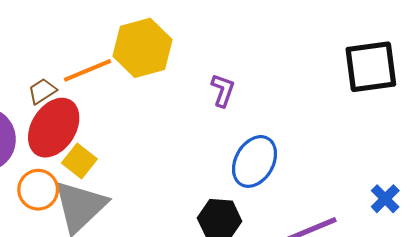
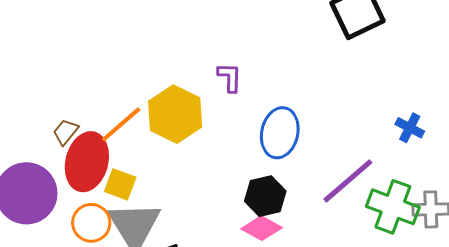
yellow hexagon: (143, 48) -> (175, 114), moved
orange line: (87, 70) -> (121, 124), moved

